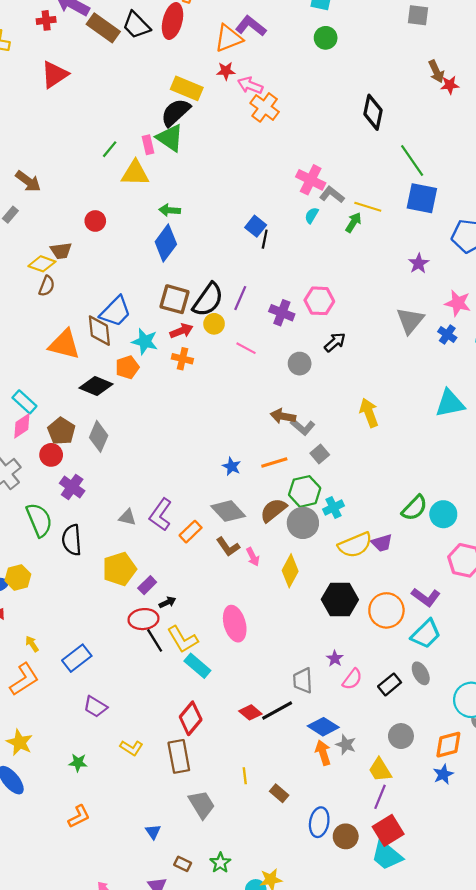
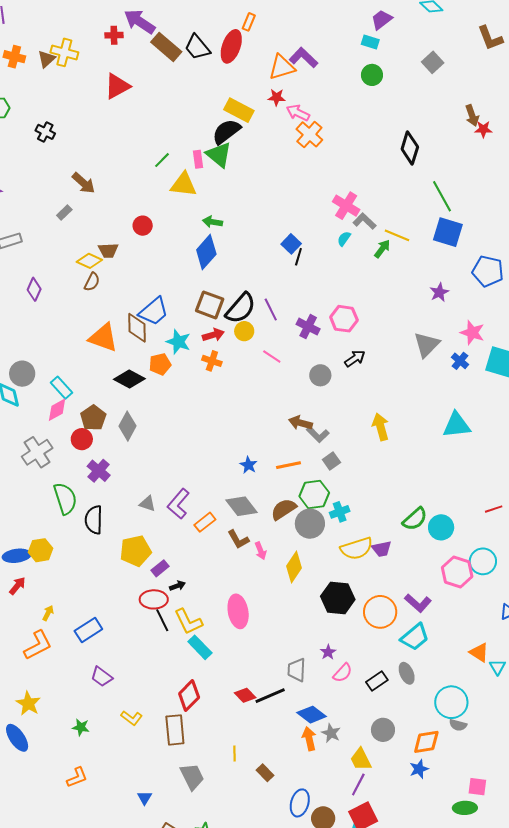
gray square: (418, 15) -> (433, 62), moved, turned 35
purple line: (240, 298) -> (271, 309), turned -55
yellow arrow: (32, 644) -> (48, 613), turned 56

